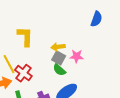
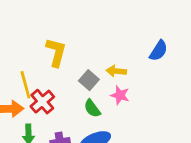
yellow arrow: (58, 47) -> (116, 71), moved
gray square: (59, 58) -> (89, 80), moved

